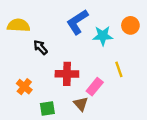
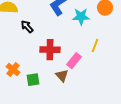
yellow line: (119, 69) -> (95, 46), turned 40
orange cross: (24, 87) -> (13, 70), moved

